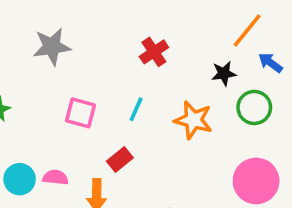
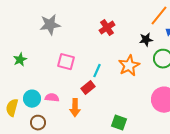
cyan line: (136, 109) -> (97, 71), moved
orange star: (193, 120) -> (129, 66), turned 30

